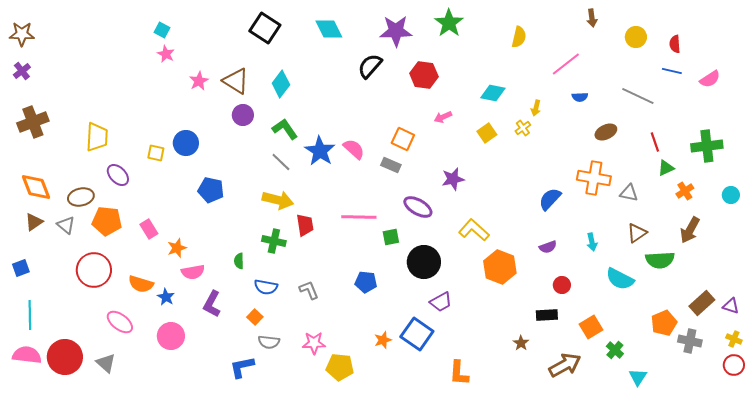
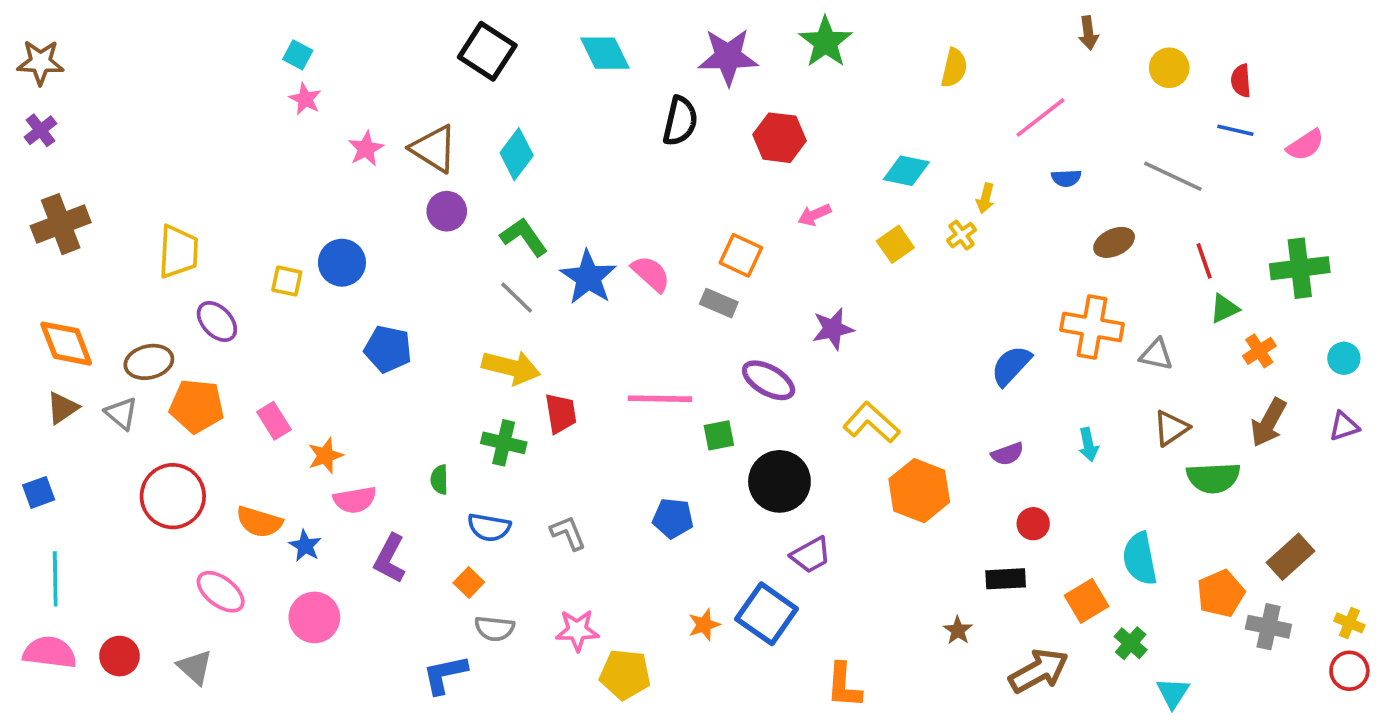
black semicircle: (370, 66) -> (680, 121), turned 152
cyan semicircle: (620, 279) -> (1140, 559), moved, turned 52
purple triangle: (731, 306) -> (1344, 426), moved, turned -36
red circle: (65, 357) -> (119, 656), size x0.6

